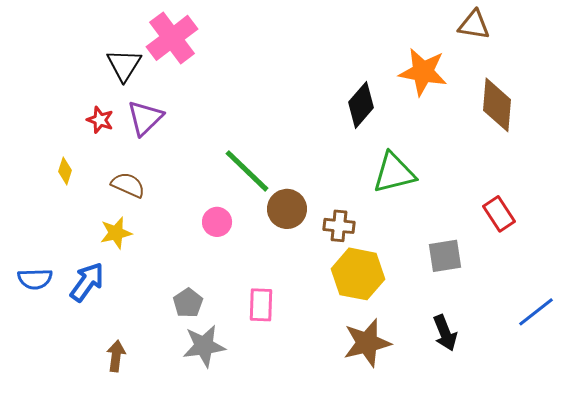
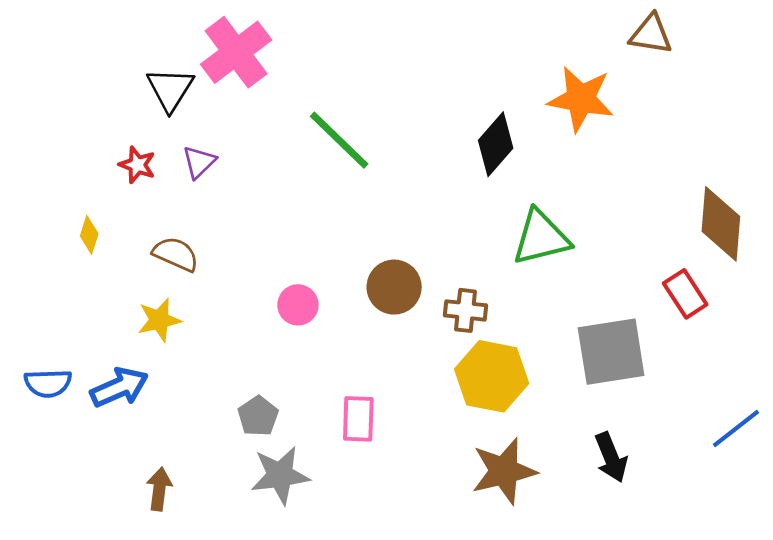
brown diamond: (497, 105) -> (721, 224), moved
purple triangle: (145, 118) -> (199, 162), size x0.7
green line: (247, 171) -> (339, 140), moved
gray square: (445, 256) -> (611, 352), size x1.5
blue arrow: (87, 282) -> (119, 387), turned 30

